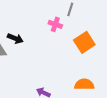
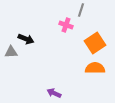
orange semicircle: (84, 84) -> (95, 68), moved

